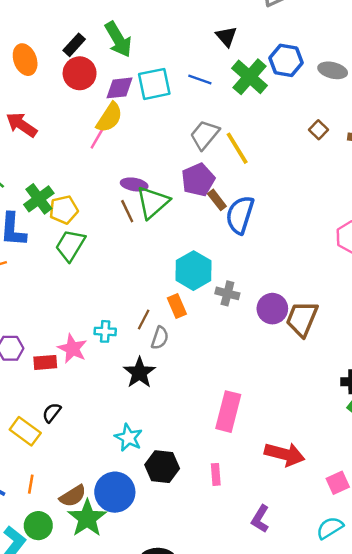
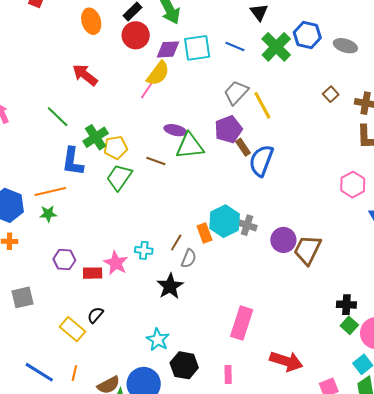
green triangle: (153, 202) -> (190, 146), turned 32
brown line: (127, 211) -> (156, 161), moved, turned -48
cyan hexagon: (193, 271) -> (225, 221), moved

